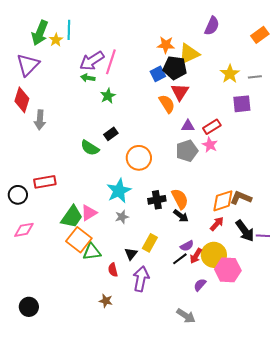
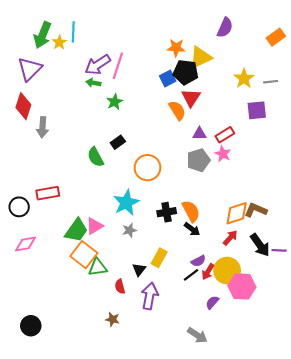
green semicircle: (90, 148) -> (95, 157), turned 30

